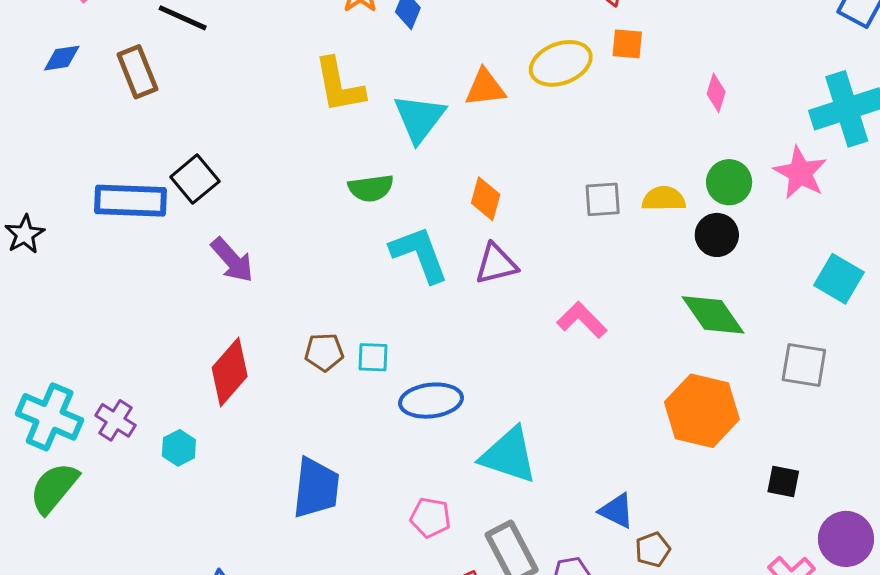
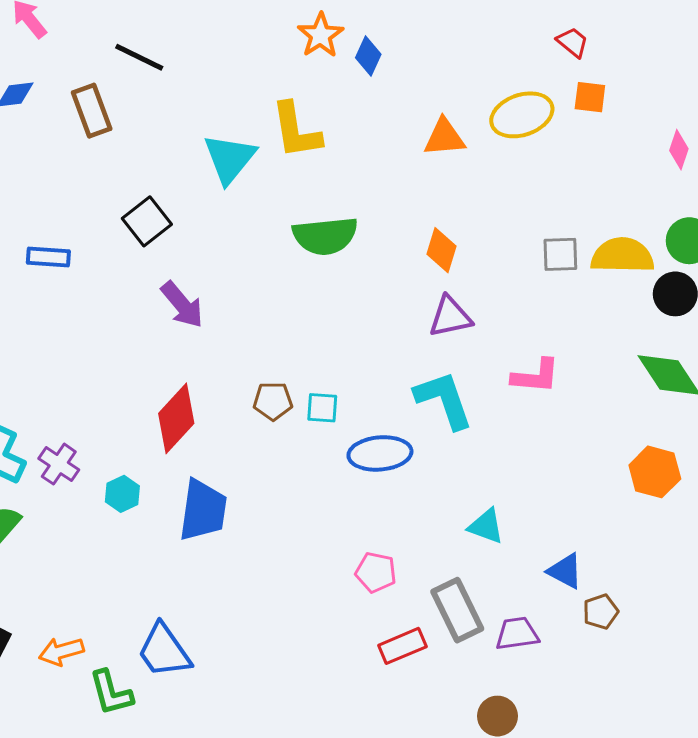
cyan triangle: (419, 118) -> (230, 159), moved
green semicircle: (371, 188) -> (325, 236), size x1.4
yellow semicircle: (664, 199) -> (622, 256), size x1.4
blue rectangle: (130, 201) -> (48, 257), moved, size x0.6
cyan L-shape: (419, 254) -> (444, 400), moved
pink L-shape: (582, 320) -> (536, 376), turned 138
orange hexagon: (702, 411) -> (655, 472), size x0.7
cyan triangle: (509, 455) -> (486, 526), moved, size x0.6
blue trapezoid: (316, 488) -> (203, 510), moved

